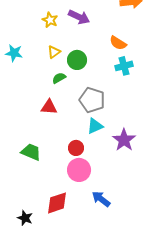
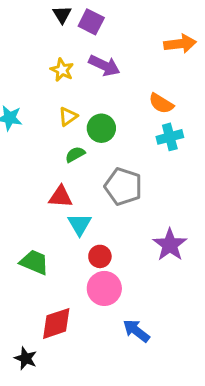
cyan triangle: (95, 126) -> (80, 224), moved, turned -36
red diamond: (57, 203) -> (56, 323), moved

